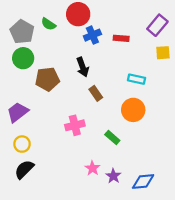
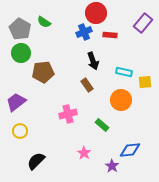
red circle: (78, 14) -> (96, 13), moved
yellow square: (163, 53) -> (145, 82), moved
black arrow: (83, 67) -> (93, 61), moved
black semicircle: (24, 169) -> (36, 161), moved
purple star: (113, 176) -> (112, 166), moved
blue diamond: (143, 181) -> (130, 150), moved

